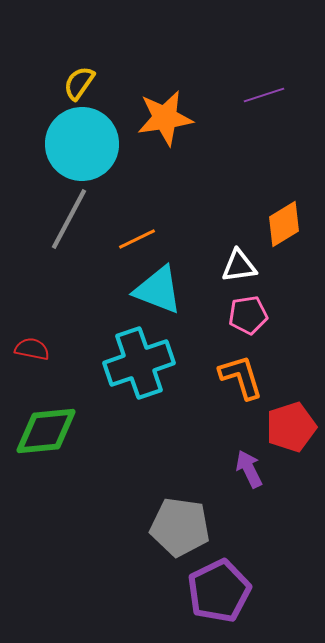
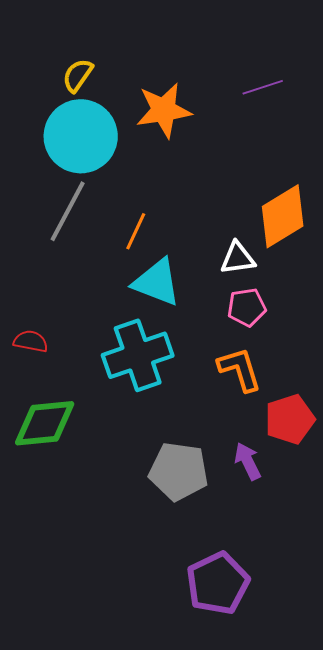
orange diamond: (284, 224) -> (283, 216), size x1.4
orange line: (137, 239) -> (136, 231), turned -39
gray pentagon: (180, 527) -> (179, 471), moved

